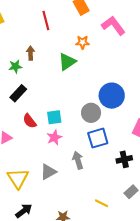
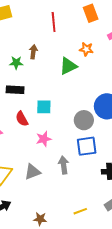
black rectangle: (18, 93) -> (15, 90), turned 42
cyan square: (54, 117) -> (44, 107), moved
yellow line: (101, 203) -> (80, 211), turned -56

